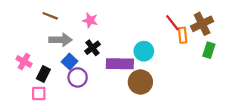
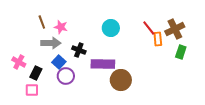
brown line: (50, 16) -> (42, 22), turned 48
pink star: (90, 20) -> (61, 27), moved
black cross: (92, 48) -> (79, 50), turned -32
cyan circle: (144, 51) -> (111, 28), moved

